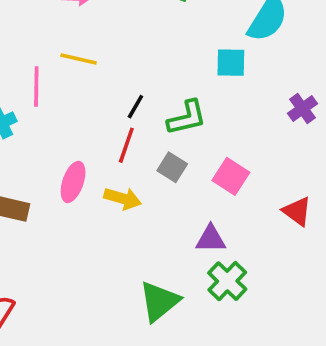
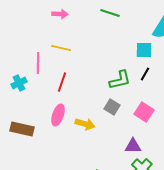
black line: (135, 107) -> (145, 74), moved
red line: (126, 145) -> (62, 82), moved

